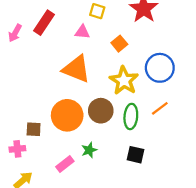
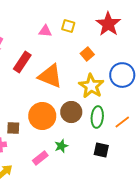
red rectangle: (44, 23) -> (22, 62), moved
pink triangle: (82, 32) -> (45, 31), moved
orange line: (160, 108) -> (122, 122), moved

